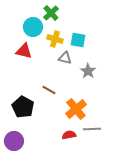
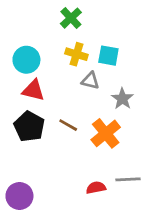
cyan circle: (33, 27) -> (26, 60), moved
red triangle: (24, 51) -> (33, 90), moved
black pentagon: (23, 107) -> (29, 126), moved
orange cross: (76, 109) -> (106, 133), moved

